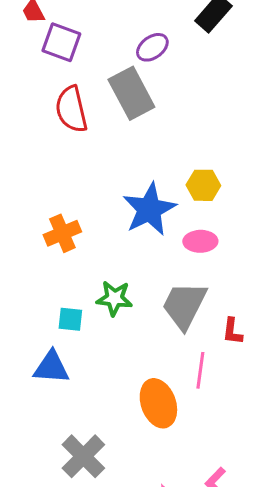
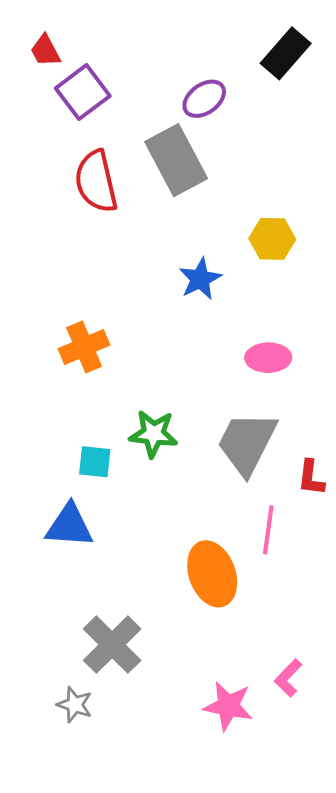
purple square: (61, 42) -> (83, 92), turned 33
yellow hexagon: (203, 185) -> (272, 239), moved
blue star: (149, 209) -> (200, 279), moved, size x0.6

